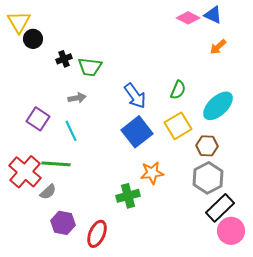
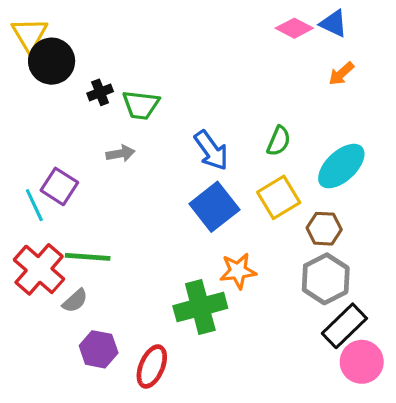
black circle: (33, 39) -> (52, 61), size x1.5
cyan line: (71, 131) -> (34, 205), moved
green cross: (128, 196) -> (200, 307), size x1.4

